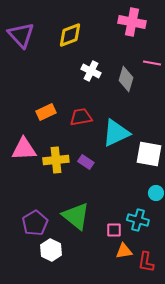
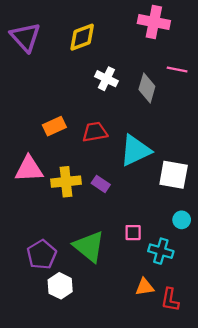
pink square: (114, 230) -> (133, 233), moved

